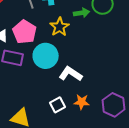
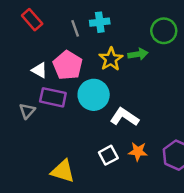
green arrow: (82, 13) -> (138, 54), moved

